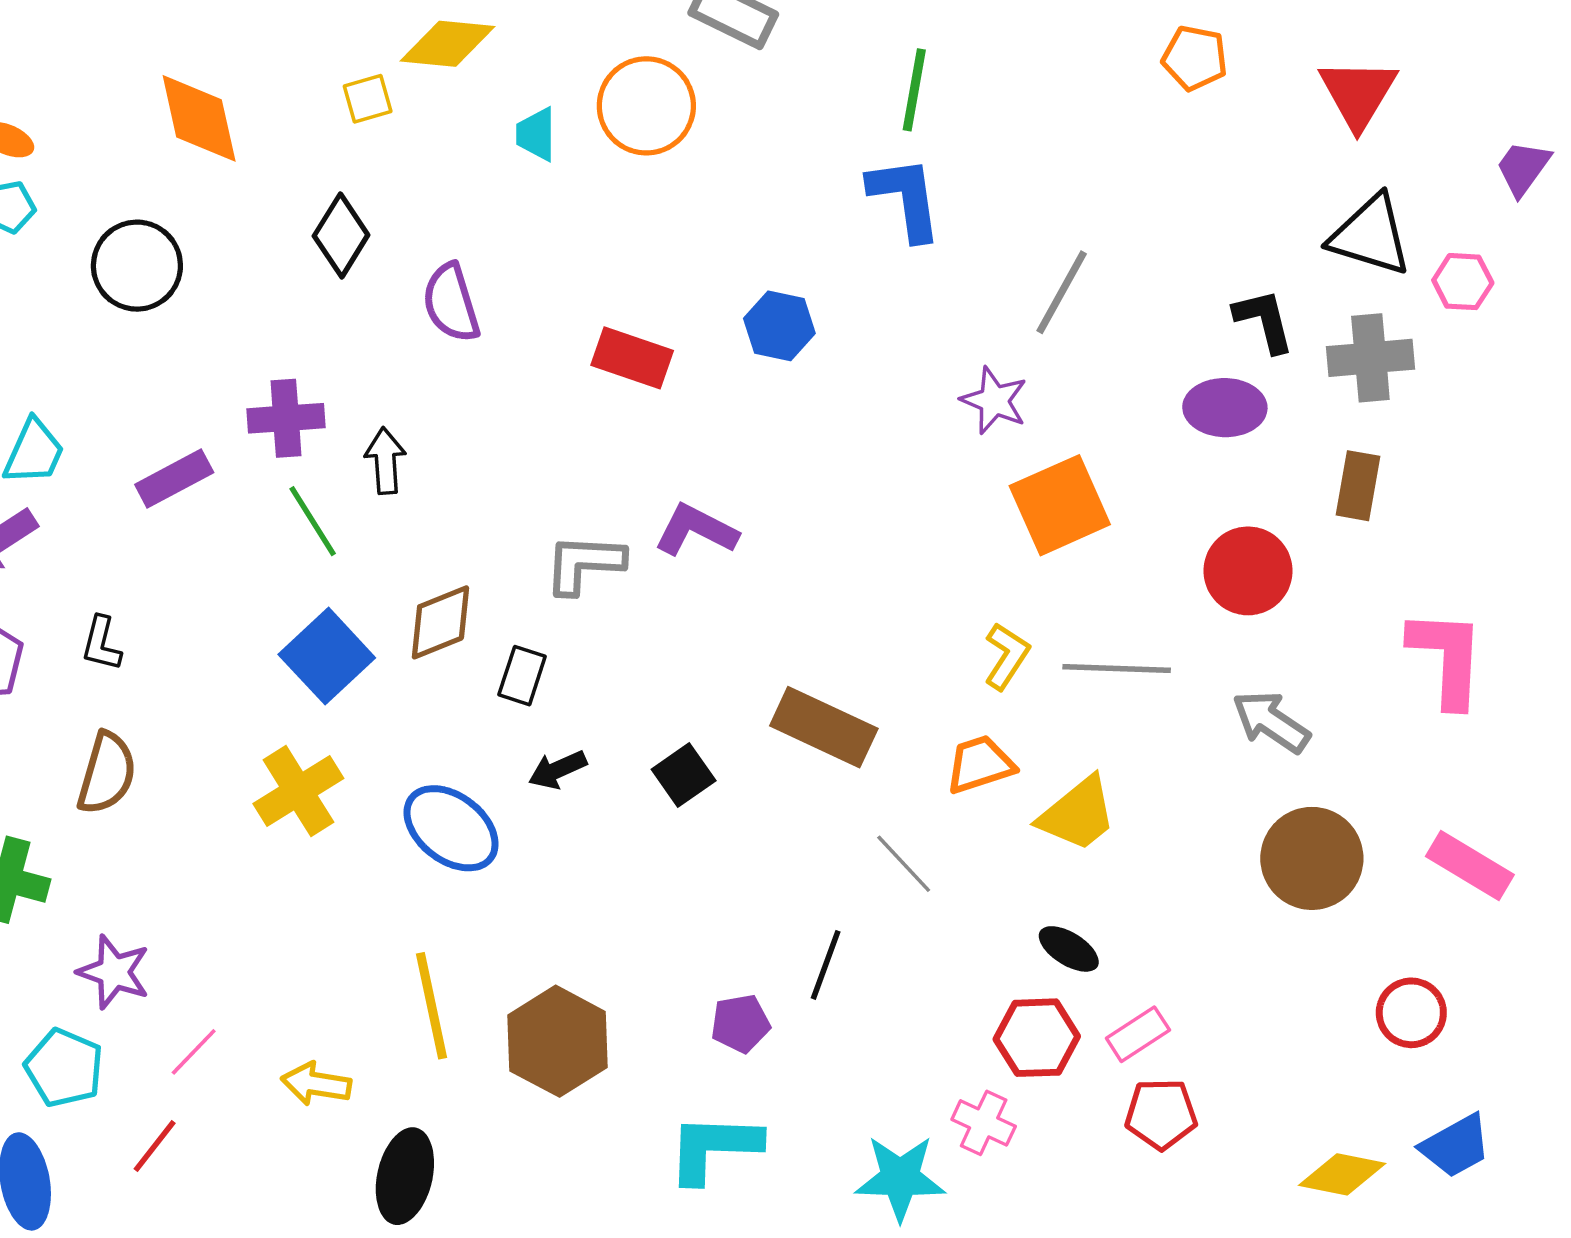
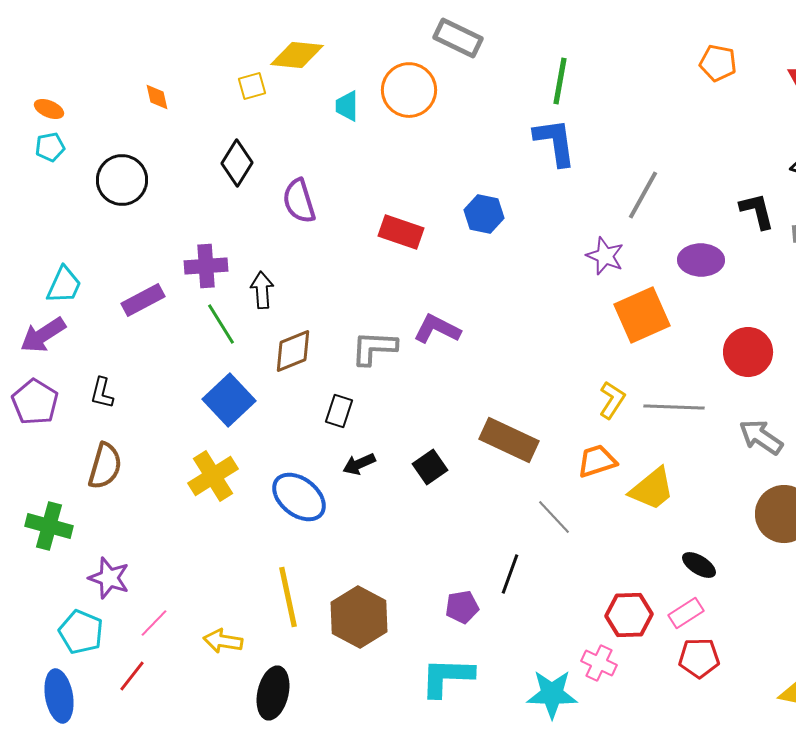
orange diamond: (199, 118) -> (157, 97), size x0.5
purple ellipse: (1225, 408) -> (701, 260), moved
brown diamond: (440, 622) -> (293, 351), moved
black ellipse: (1069, 949) -> (699, 565), moved

